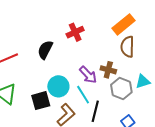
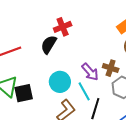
red cross: (75, 32) -> (63, 27), moved
black square: (41, 101) -> (24, 93), moved

